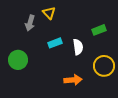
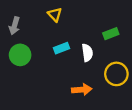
gray arrow: (30, 23) -> (14, 26), moved
green circle: (18, 60) -> (20, 55), moved

